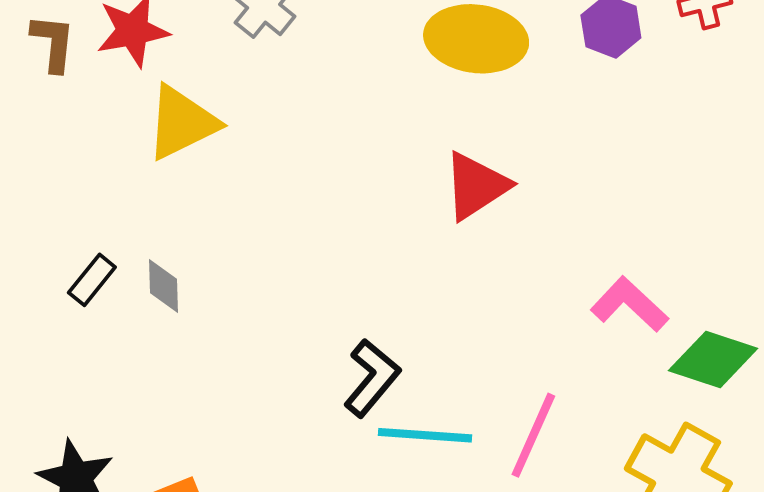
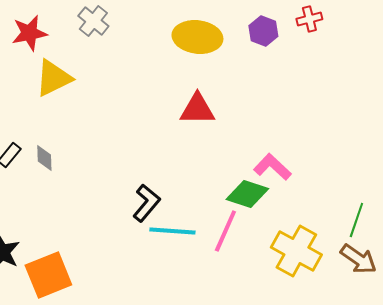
red triangle: (476, 186) -> (197, 109), turned 33
green diamond: (713, 360) -> (247, 194), moved

